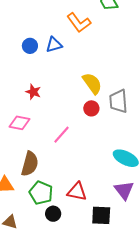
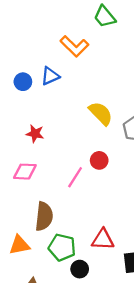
red circle: (91, 108) -> (99, 160), moved

